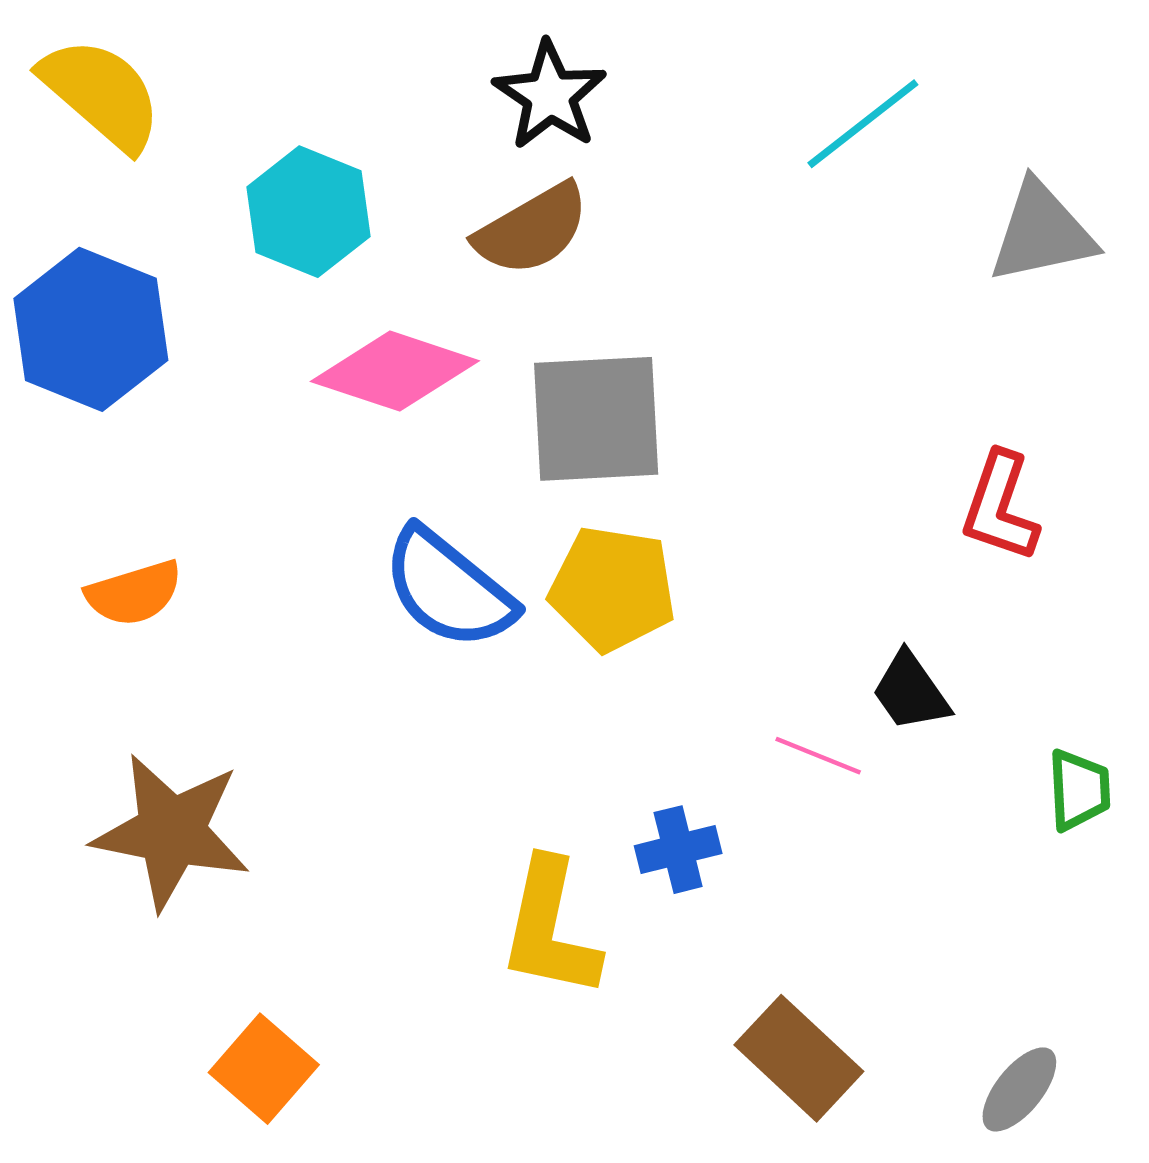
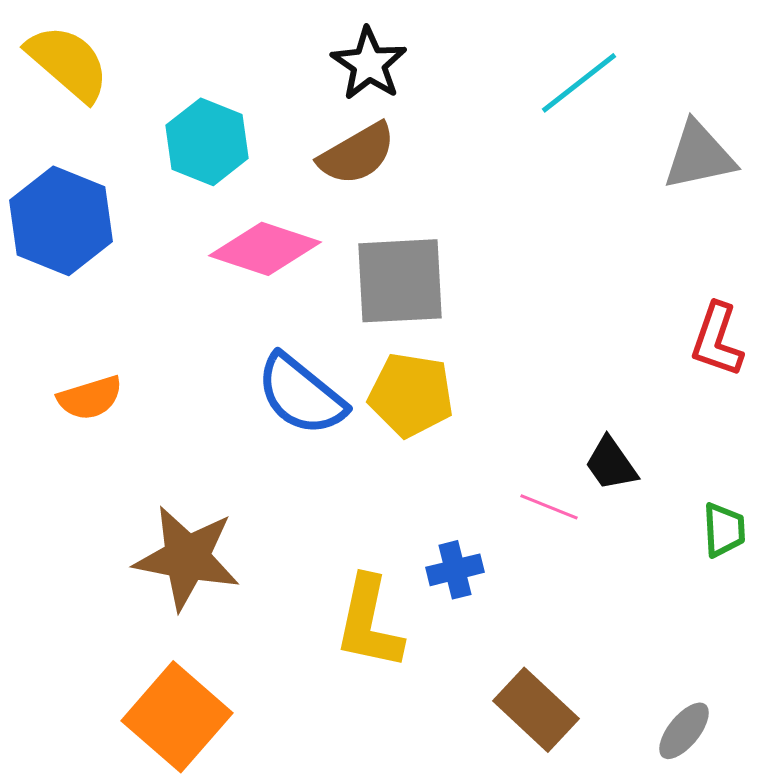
red L-shape: (1000, 507) -> (717, 340), moved
brown star: (171, 832) -> (187, 558), moved
orange square: (264, 1069) -> (177, 717), size x1.5

